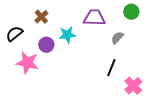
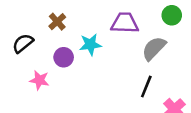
gray semicircle: (117, 38) -> (154, 48), size x1.5
pink star: (27, 63) -> (39, 80), size x0.7

